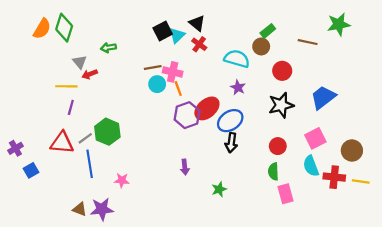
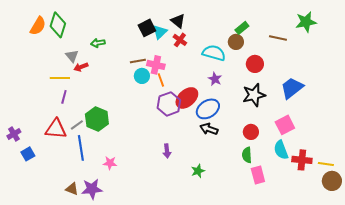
black arrow: (231, 143) -> (209, 129), turned 102
brown circle: (352, 151) -> (332, 181), moved

